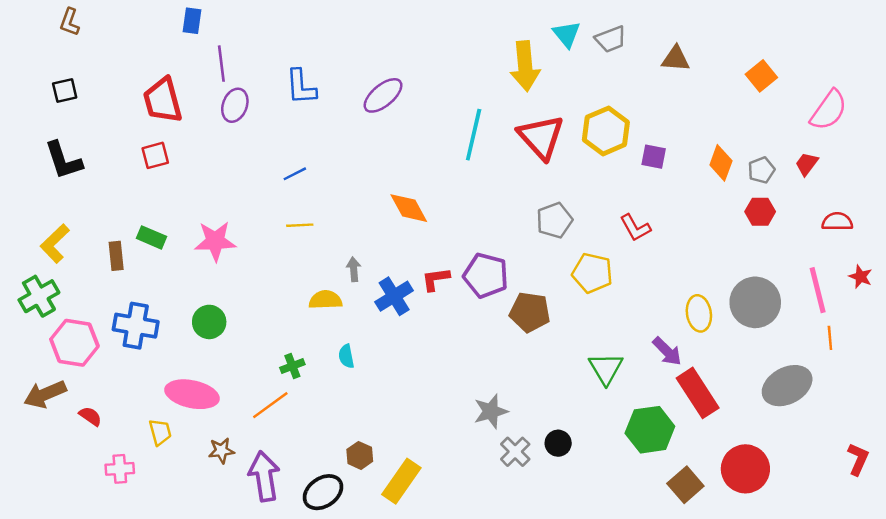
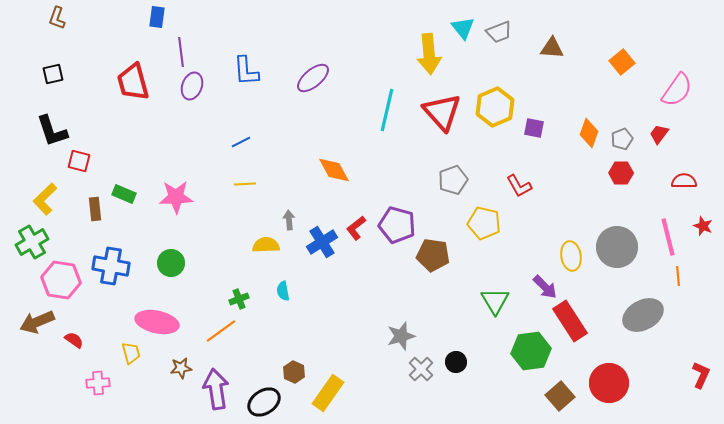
red square: (155, 155) -> (79, 161), moved, turned 30
red L-shape: (436, 279) -> (356, 228), turned -30

